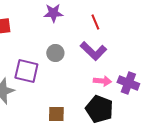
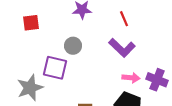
gray circle: (55, 53) -> (73, 46), moved

